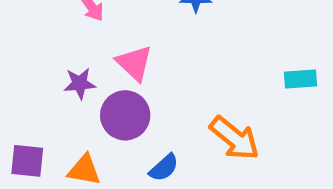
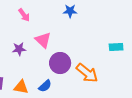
purple circle: (125, 115) -> (60, 63), moved
blue semicircle: (164, 168) -> (45, 86), moved

